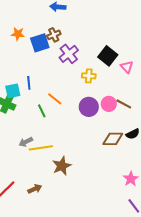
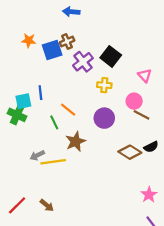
black square: (108, 56) -> (111, 56), moved
pink circle: (109, 104) -> (134, 101), moved
brown diamond: (113, 139) -> (130, 152), turned 30
brown star: (62, 166) -> (76, 142), moved
brown arrow: (35, 189) -> (47, 205), turned 64

